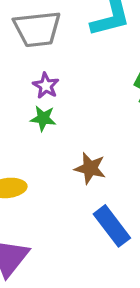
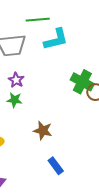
blue rectangle: (112, 226) -> (56, 166), size x0.7

